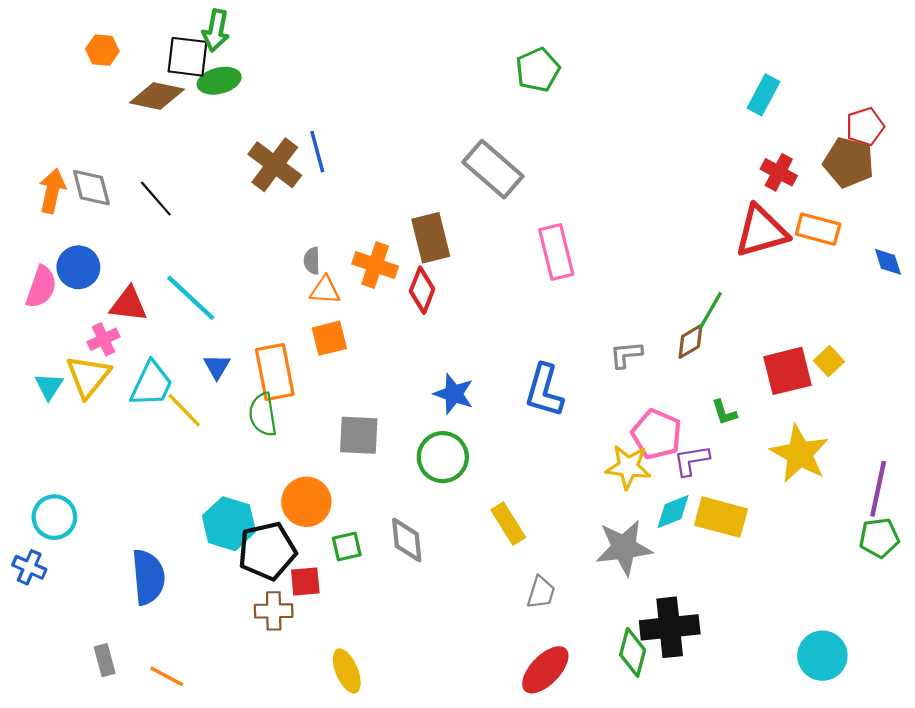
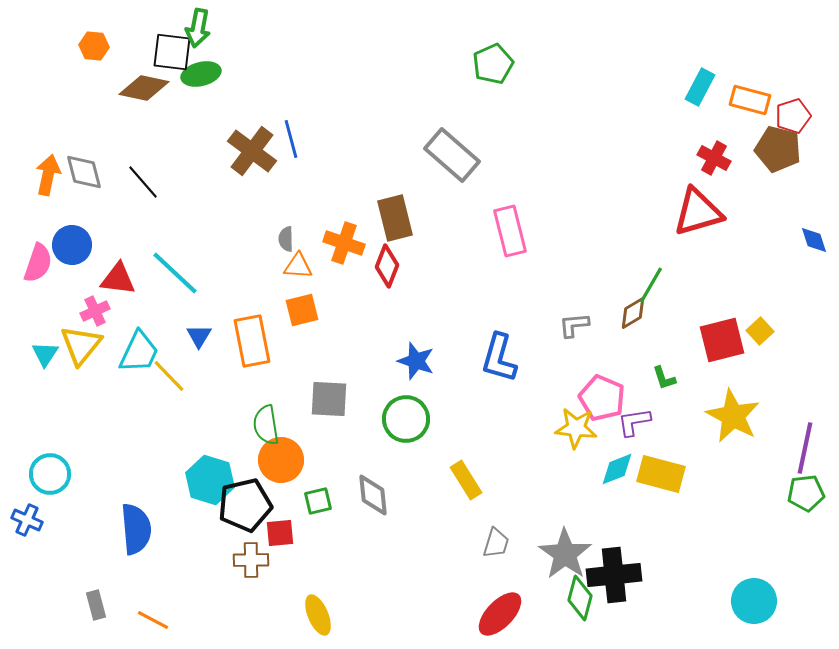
orange rectangle: (818, 229) -> (750, 100), moved
green semicircle: (263, 415) -> (266, 425), moved
gray star: (624, 548) -> (565, 554), moved, turned -30

